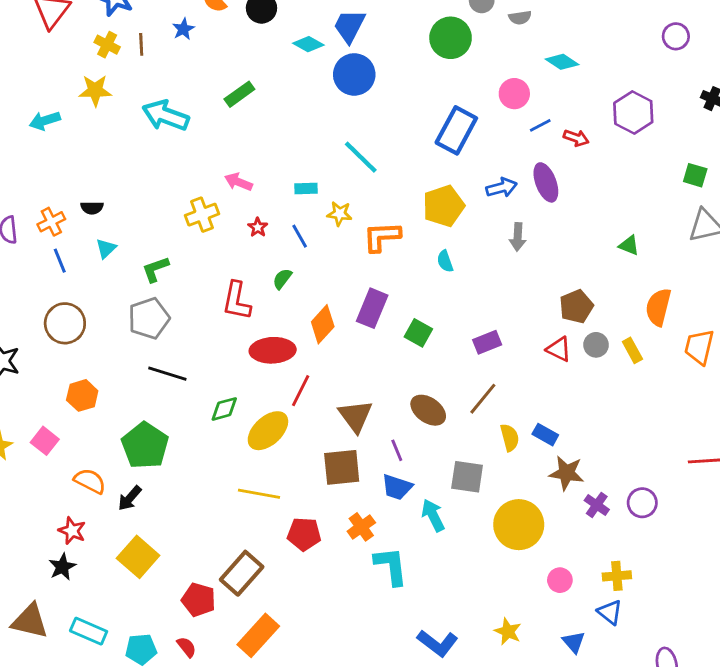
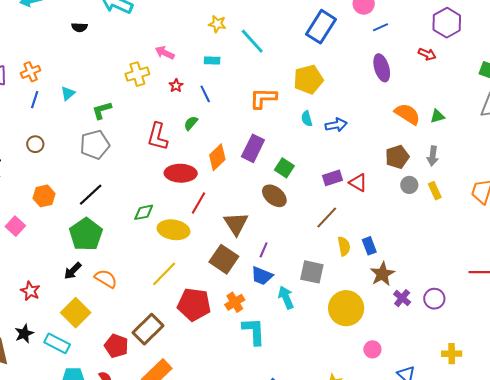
red arrow: (576, 138) -> (427, 54), moved
blue arrow: (502, 188) -> (336, 125), moved
black semicircle: (92, 208) -> (79, 27), moved
yellow star: (340, 214) -> (217, 24), moved
gray arrow: (518, 237) -> (433, 156), moved
green triangle: (629, 245) -> (437, 116), turned -42
blue line: (60, 261) -> (35, 100), turned 36
orange semicircle: (658, 307) -> (407, 114), moved, turned 104
brown circle: (65, 323) -> (35, 144), size x0.6
red triangle: (559, 349) -> (358, 183), moved
black line: (167, 374) -> (91, 195), moved, turned -64
brown ellipse: (428, 410) -> (274, 196), moved
yellow ellipse: (268, 431) -> (173, 230), turned 48
blue rectangle: (545, 435) -> (369, 246), turned 36
purple line: (397, 450) -> (264, 250), turned 42
brown square: (342, 467) -> (224, 259), turned 36
brown star: (567, 473) -> (382, 274), turned 30
orange semicircle: (90, 481) -> (106, 279), moved
yellow line: (259, 494) -> (164, 274), turned -60
red pentagon: (304, 534) -> (194, 304), size x1.4
black star: (62, 567) -> (24, 334), moved
yellow cross: (617, 576) -> (452, 354), moved
cyan rectangle: (89, 631) -> (57, 343), moved

